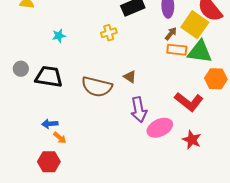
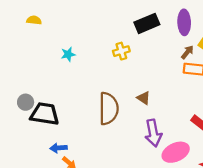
gray circle: (21, 69) -> (26, 102), moved
black trapezoid: (49, 77) -> (45, 114), moved
brown semicircle: (97, 87) -> (109, 109), turned -104

